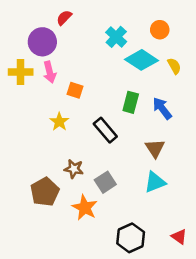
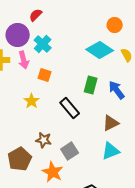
cyan cross: (116, 37) -> (43, 44), moved
brown triangle: (155, 148) -> (111, 123), turned 36

